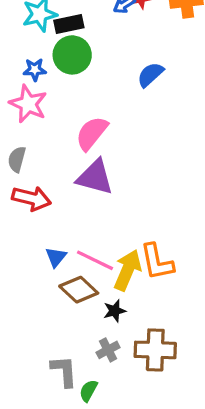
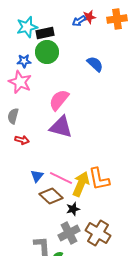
blue semicircle: (150, 75) -> (95, 64), turned 84
red arrow: (31, 198) -> (22, 140), size x0.6
gray cross: (108, 350) -> (69, 233), size x1.5
brown cross: (155, 350) -> (98, 233), turned 30

